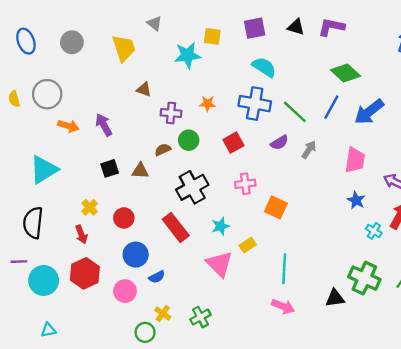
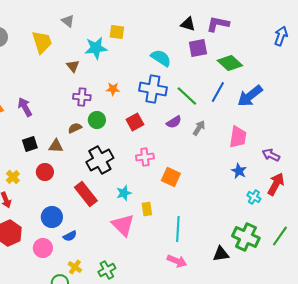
purple square: (255, 28) -> (198, 48), moved
brown triangle: (144, 89) -> (73, 66), moved, turned 32
red circle: (124, 218) -> (45, 172), moved
yellow rectangle: (248, 245) -> (147, 209), turned -64

